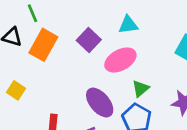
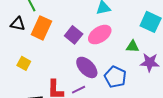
purple square: (89, 40) -> (74, 35), moved
green triangle: (141, 89) -> (133, 46), moved, turned 48

